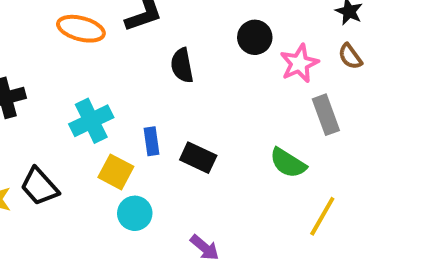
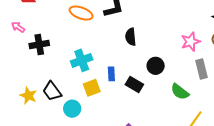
black circle: (255, 37) -> (156, 66), moved
yellow square: (116, 172) -> (92, 88), turned 36
cyan circle: (135, 213) -> (72, 109), moved

